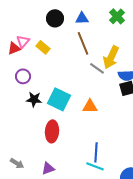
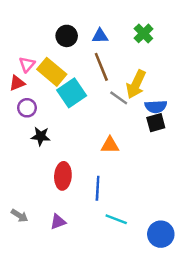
yellow rectangle: (43, 47) -> (52, 72), size x1.6
red triangle: (14, 48) -> (17, 83), moved
cyan square: (59, 99) -> (72, 93), moved, turned 30
blue line: (96, 152) -> (98, 188), moved

